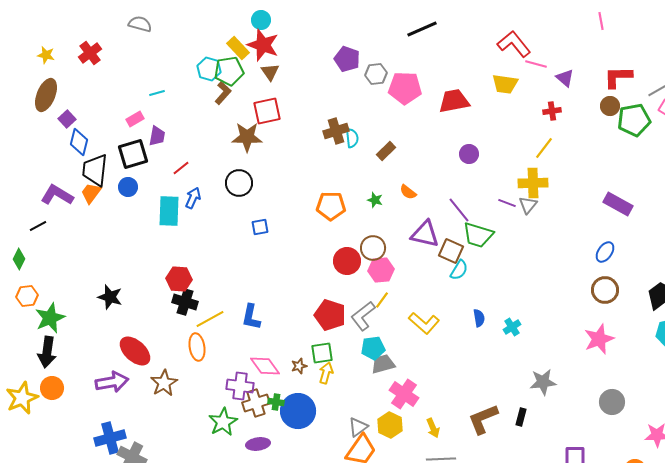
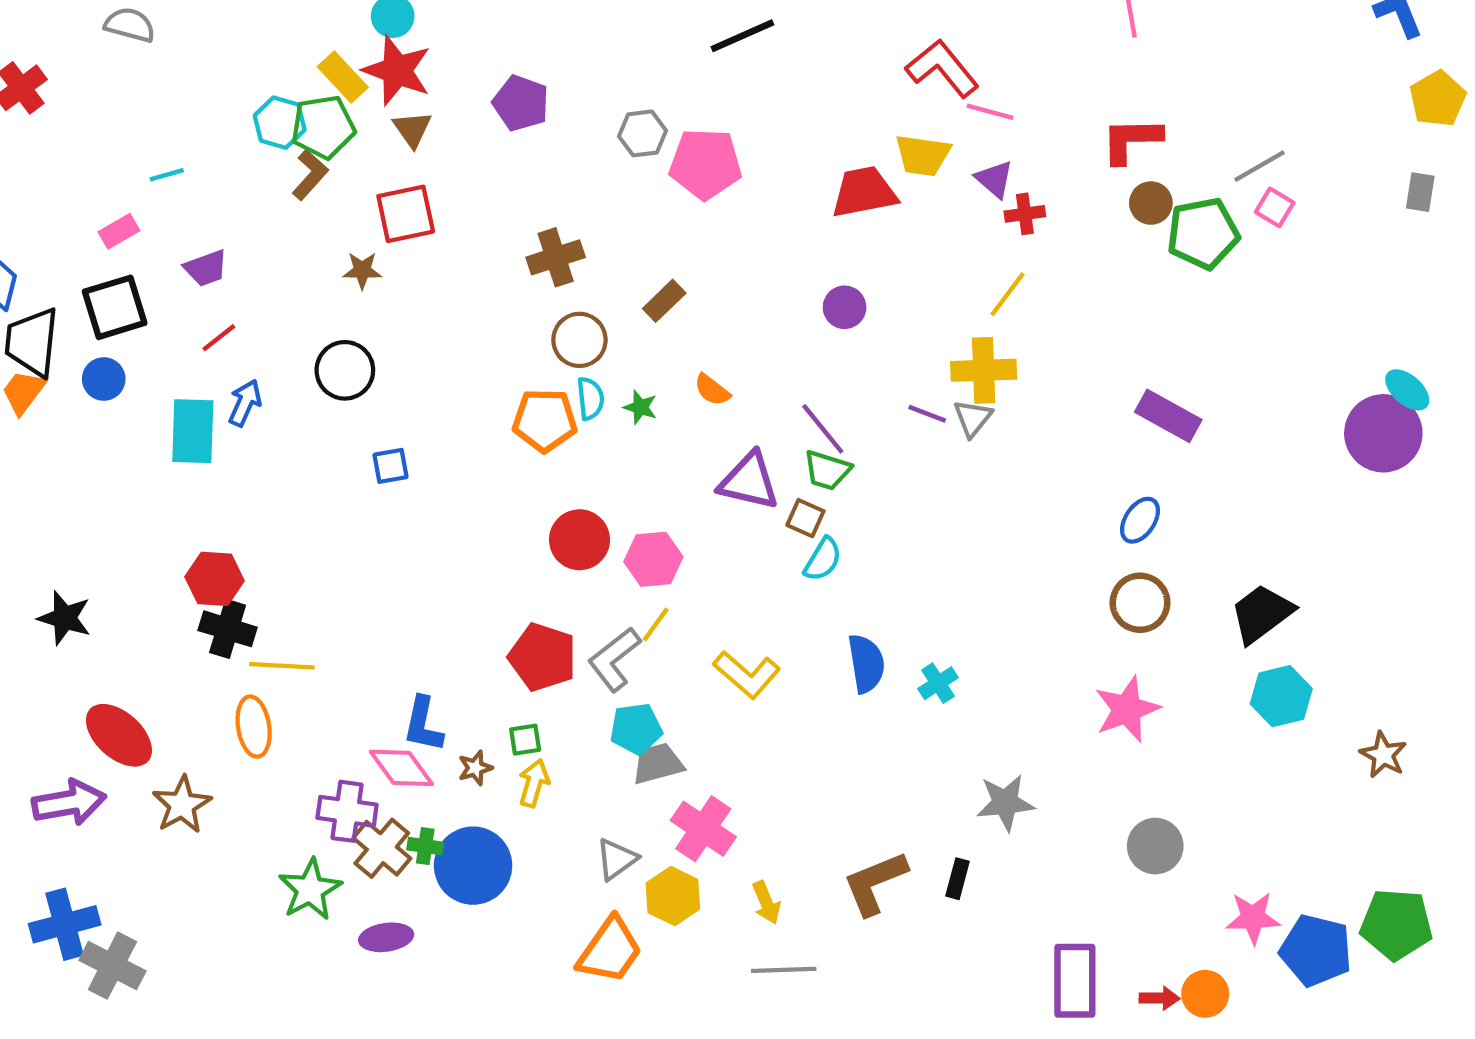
purple pentagon: (347, 59) -> (521, 103), moved
red L-shape: (618, 77) -> (1131, 140), moved
purple triangle: (565, 78) -> (994, 179), moved
red trapezoid: (454, 101) -> (864, 192), moved
purple trapezoid: (157, 136) -> (206, 268), moved, turned 60
brown star: (247, 137) -> (362, 270), size x0.6
cyan semicircle: (352, 138) -> (590, 399), moved
green trapezoid: (478, 235) -> (827, 470), moved, size x0.7
brown circle: (373, 248) -> (579, 340), moved
brown square: (451, 251) -> (805, 518), size x0.7
blue L-shape: (251, 317) -> (423, 724), moved
blue semicircle: (479, 318) -> (866, 664), size x1.5
yellow line: (210, 319) -> (282, 666), turned 32
green square: (322, 353) -> (525, 740), size x0.7
brown cross: (256, 403) -> (382, 848), turned -32
gray triangle: (358, 427) -> (616, 859), moved

